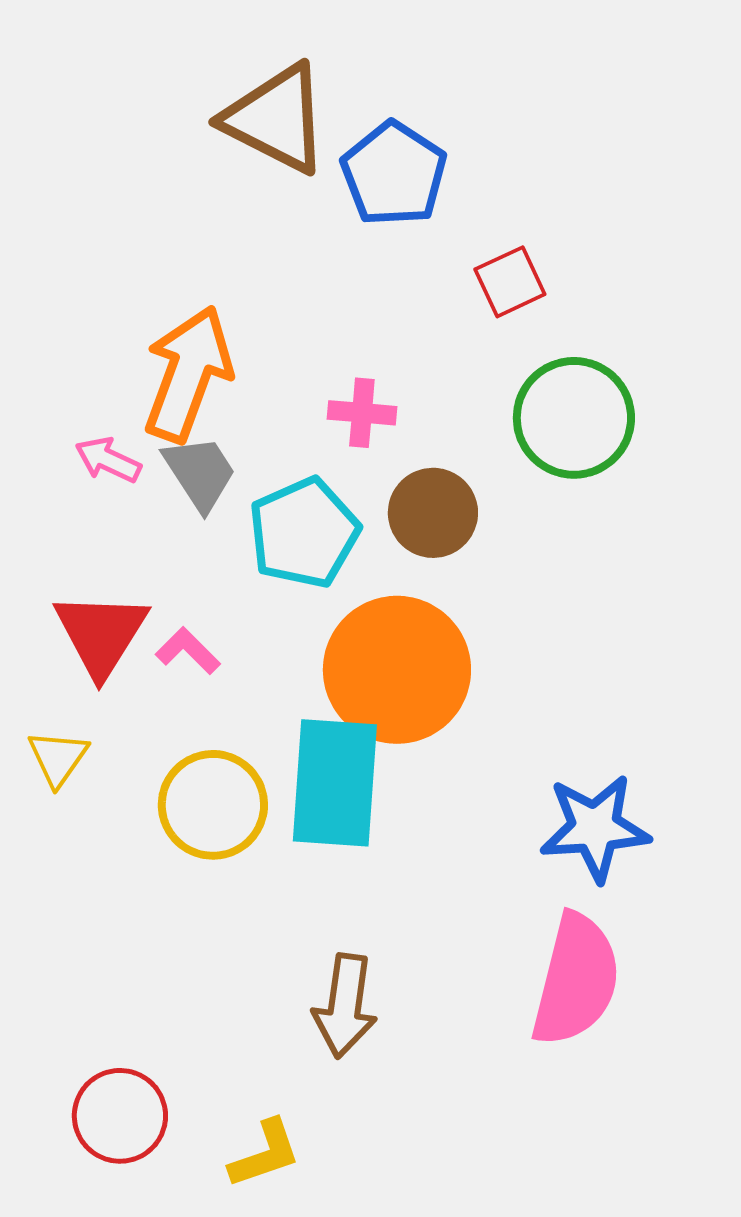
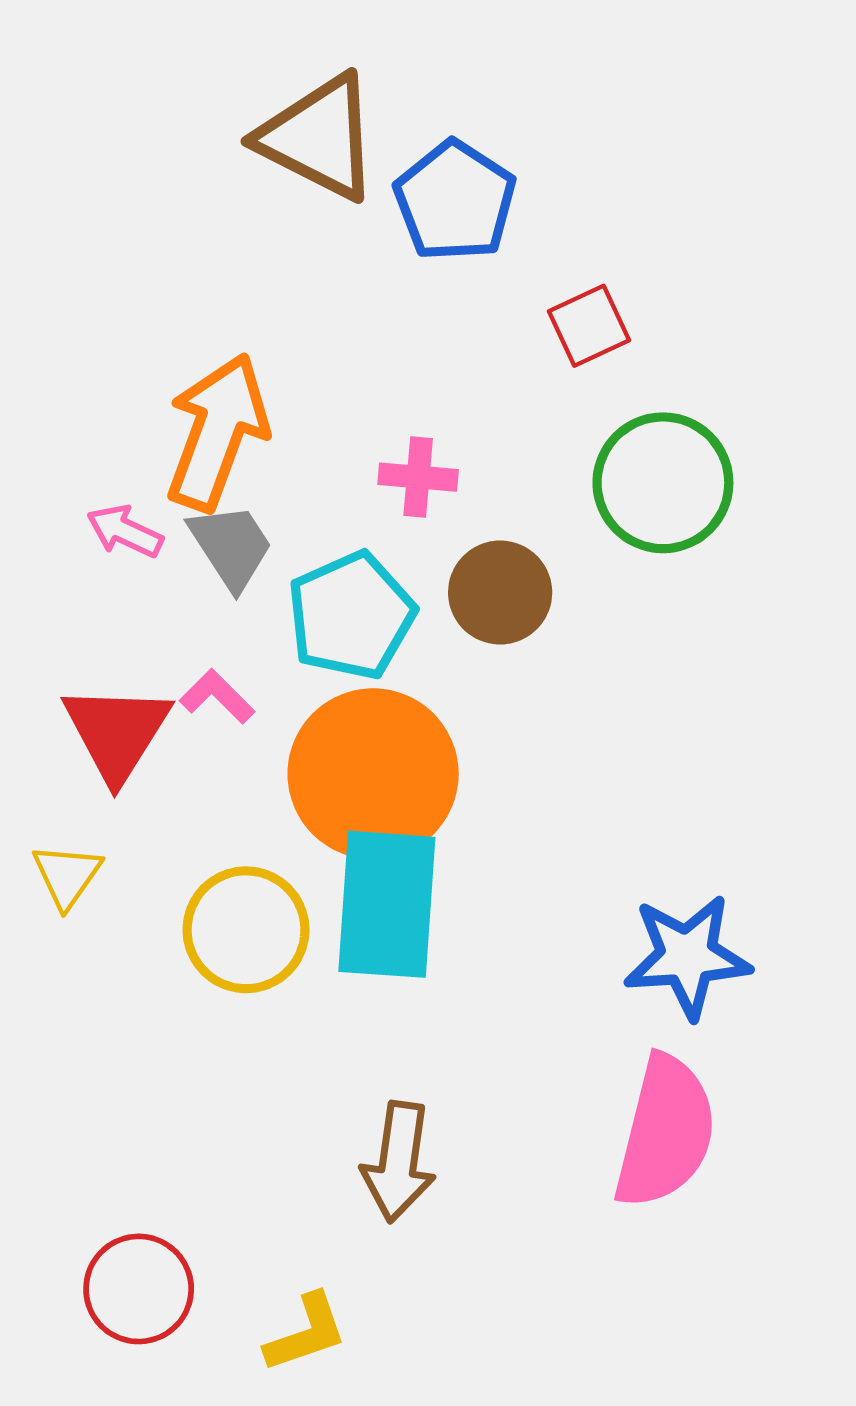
pink L-shape: (188, 651) -> (217, 696), moved
orange circle: (397, 670) -> (373, 774), moved

